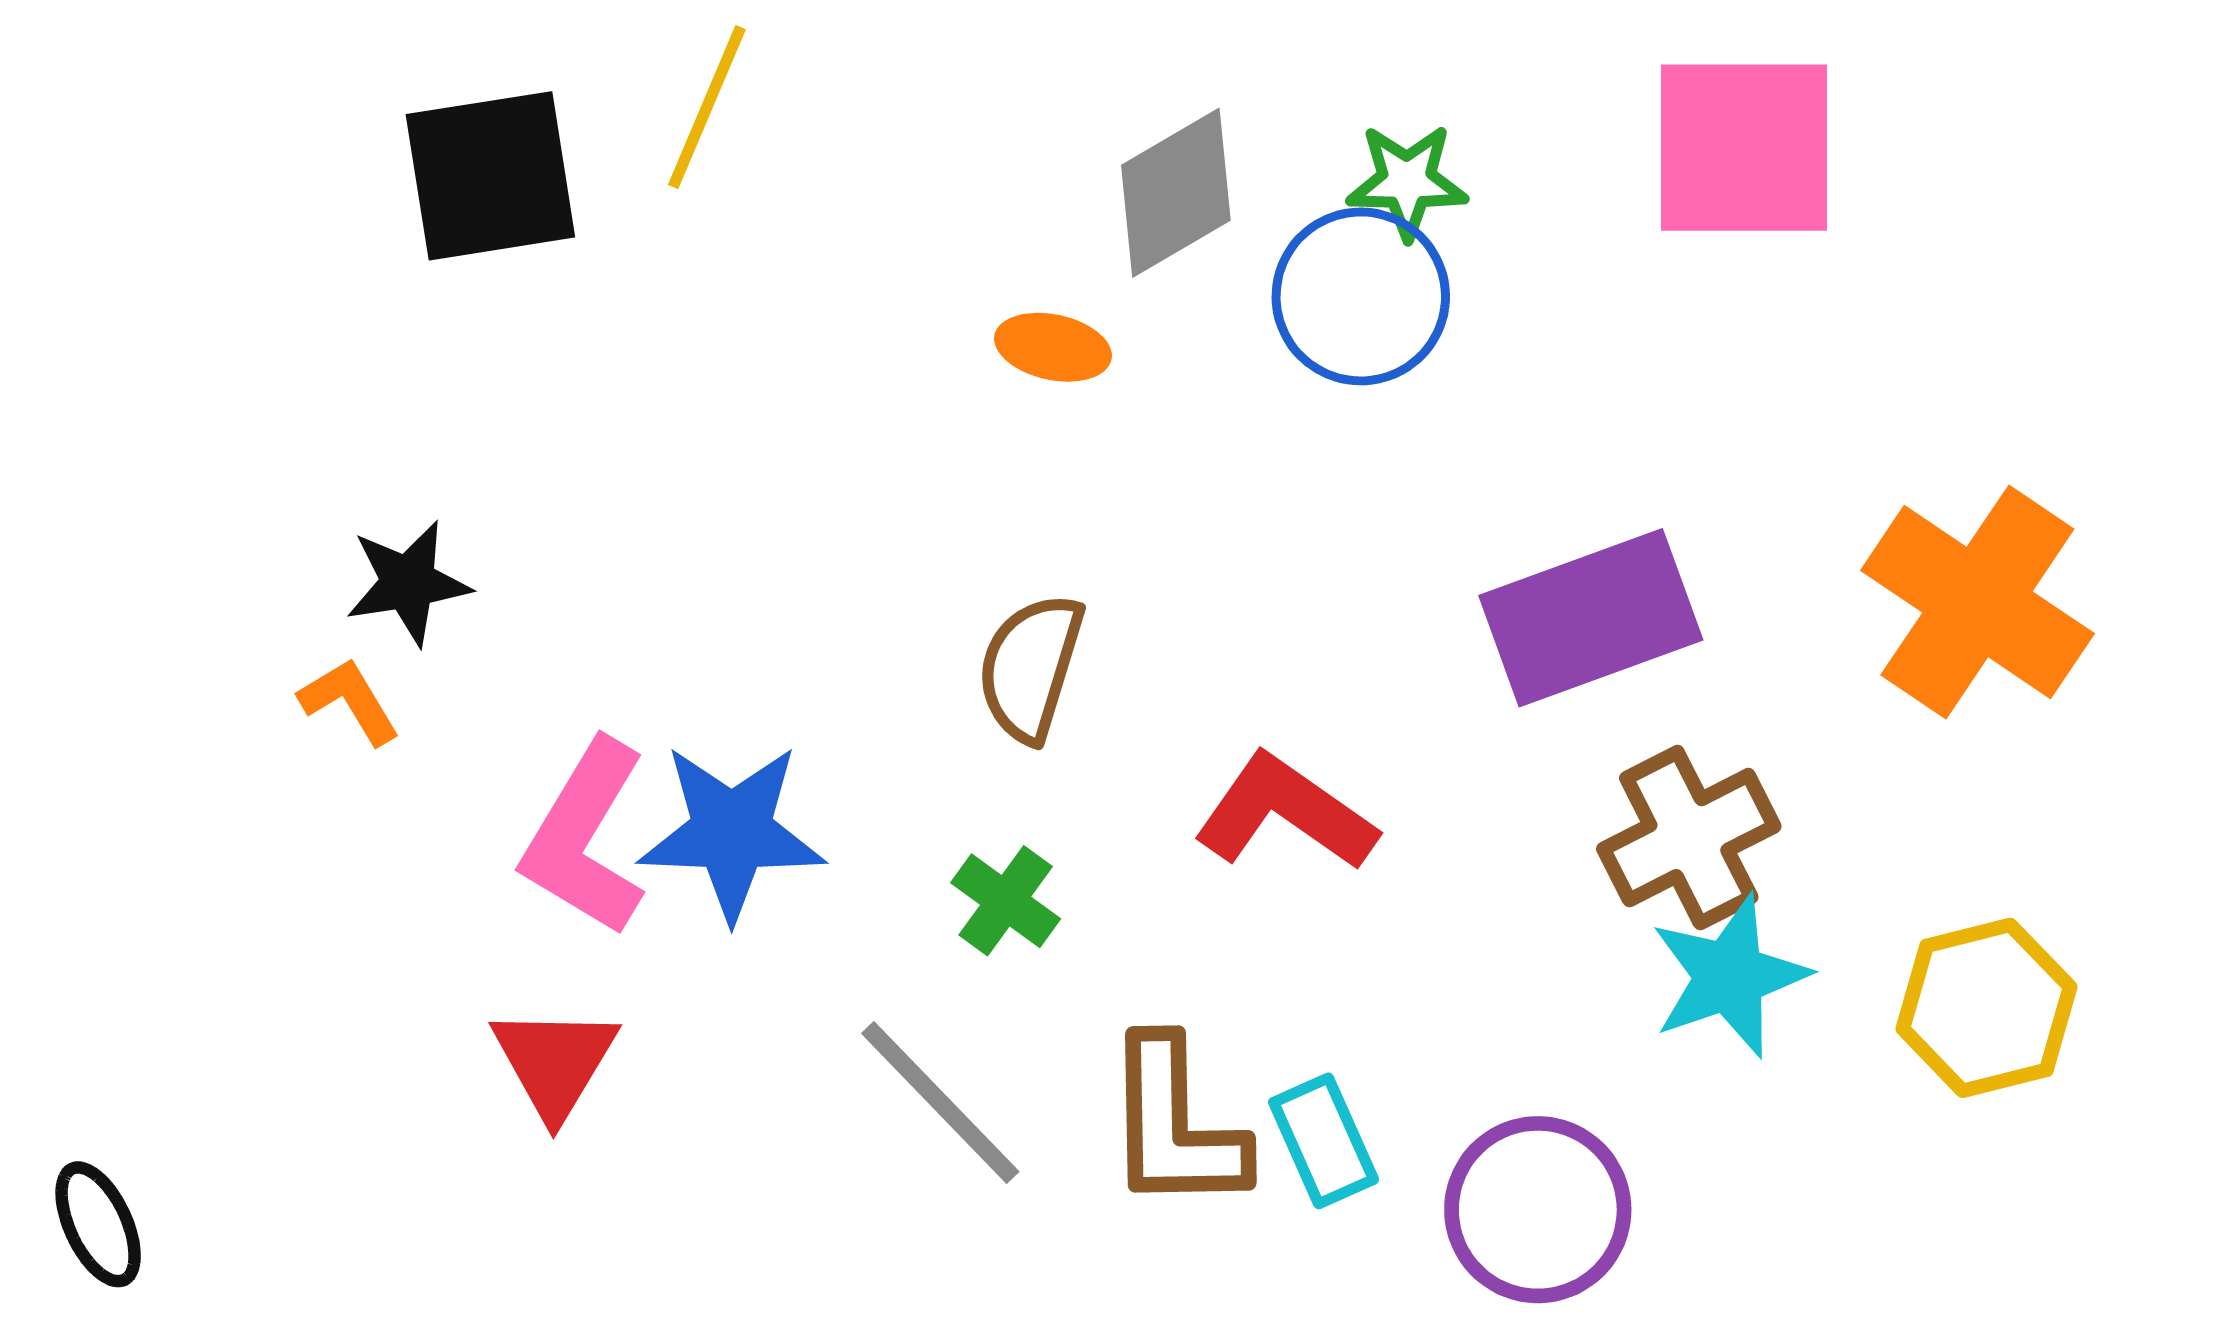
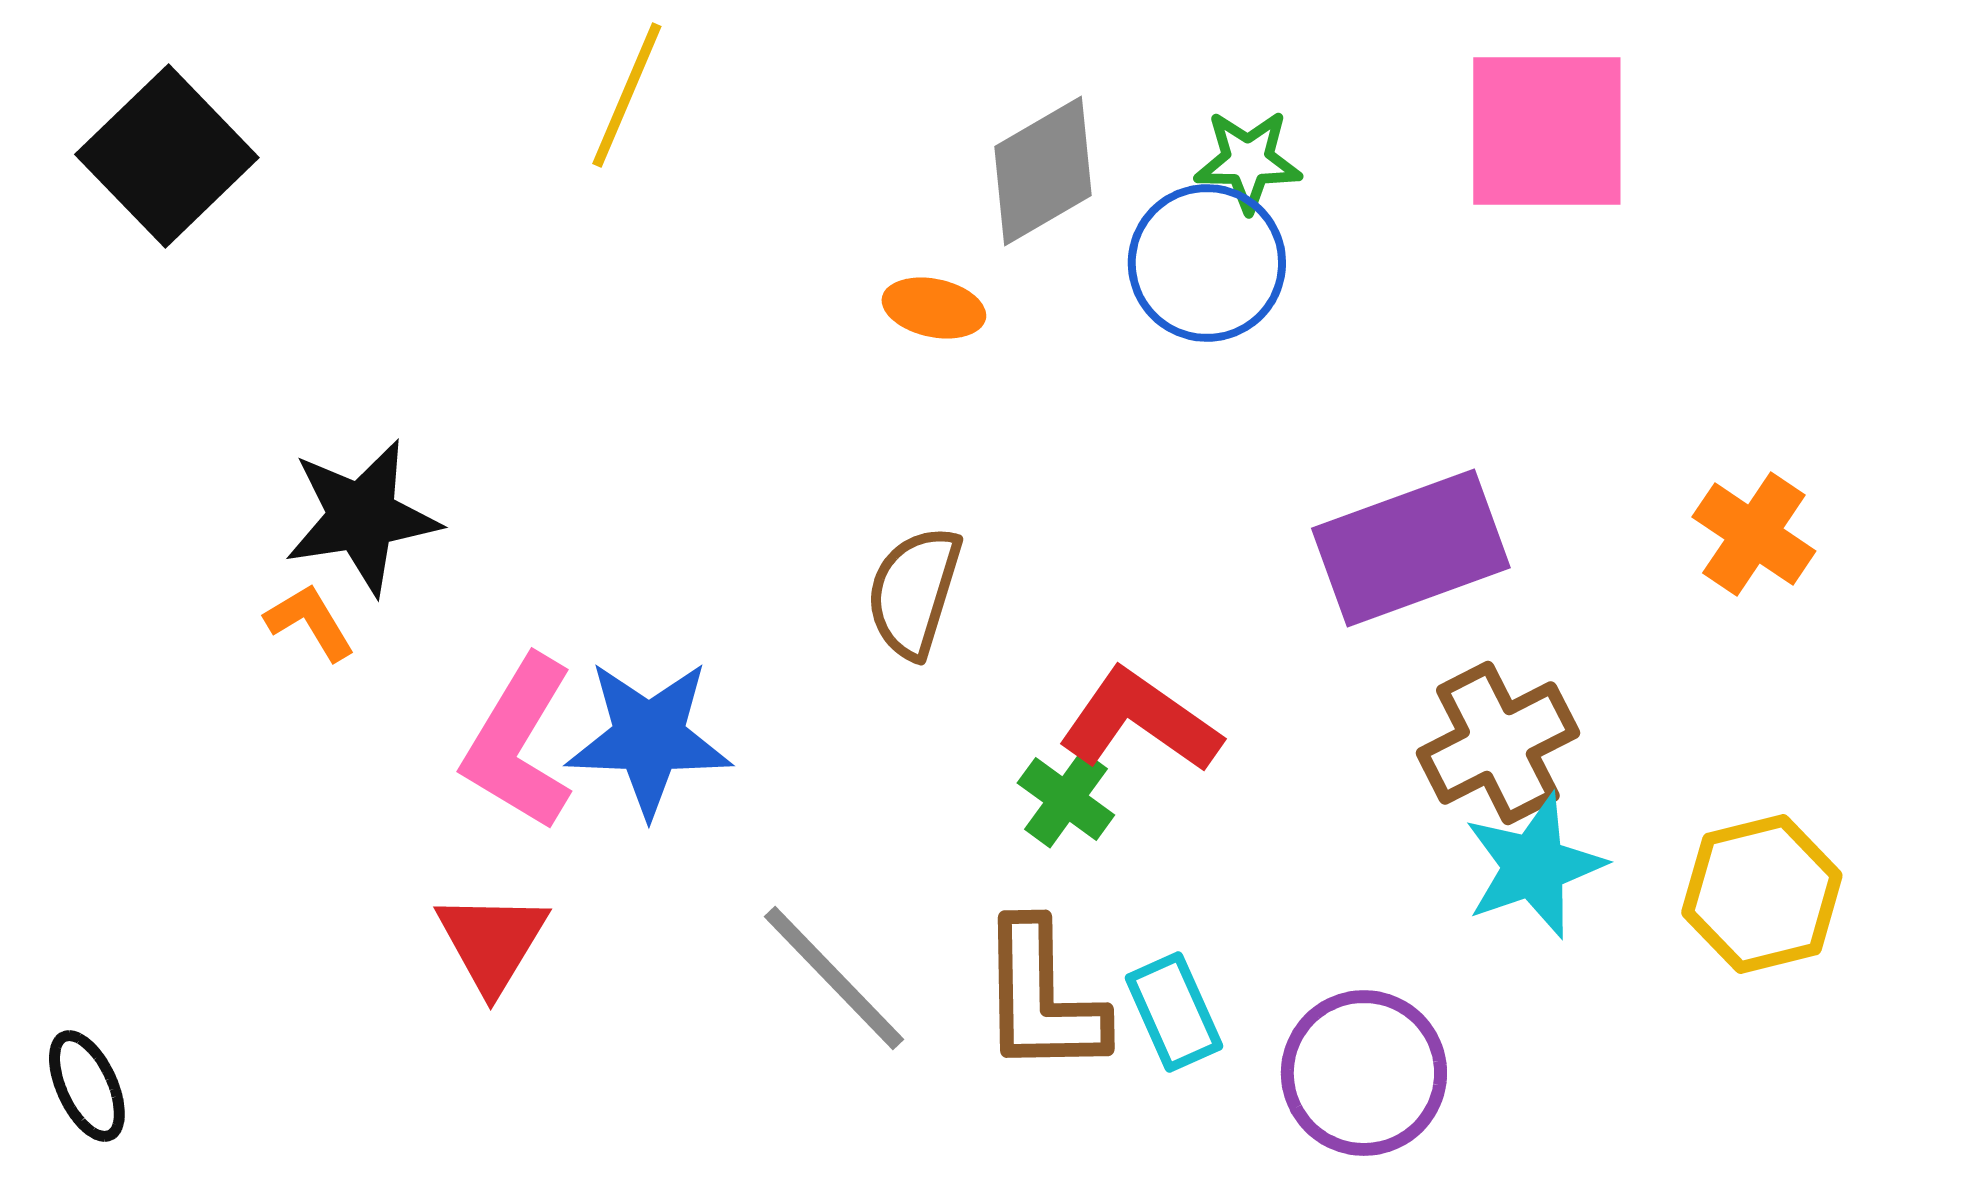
black square: (490, 176) -> (167, 156), moved, turned -35
black star: (408, 583) -> (362, 517), size x1.4
orange cross: (1977, 602) -> (1754, 534), size x0.6
green cross: (1006, 901) -> (1066, 799), moved

